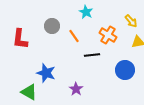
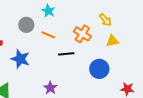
cyan star: (86, 12) -> (48, 11), moved
orange line: (74, 36) -> (48, 35), turned -32
blue star: (46, 73) -> (20, 59), moved

